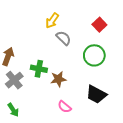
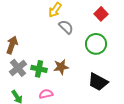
green cross: (39, 69) -> (39, 69), moved
pink semicircle: (65, 107) -> (46, 94), moved, turned 128

